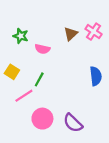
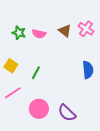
brown triangle: (71, 34) -> (65, 31), turned -40
pink semicircle: (42, 49) -> (39, 34), moved
pink line: (24, 96) -> (13, 93), moved

